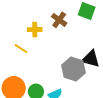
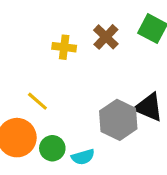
yellow line: (21, 49) -> (37, 101), moved

